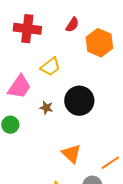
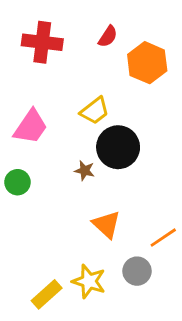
yellow trapezoid: (50, 67) -> (95, 111), moved
brown star: (46, 108) -> (85, 171), moved

